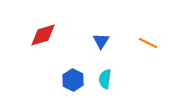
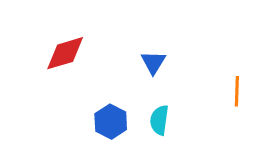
orange line: (148, 43) -> (237, 91), moved, turned 66

